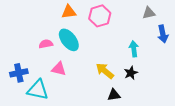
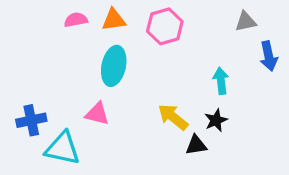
cyan ellipse: (69, 40) -> (114, 66), turned 50
pink semicircle: (46, 44) -> (76, 20), moved
black triangle: (114, 95) -> (196, 145), moved

